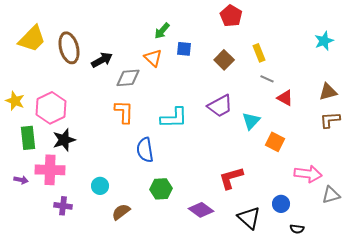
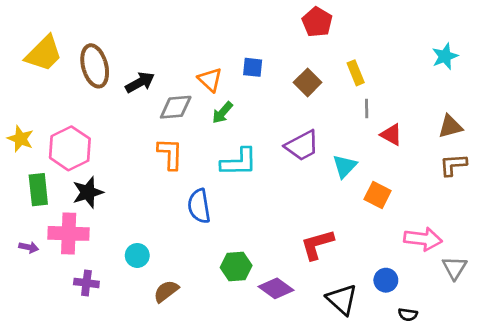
green arrow: (162, 31) -> (222, 113), moved
gray line: (267, 79) -> (367, 109), turned 64
green hexagon: (161, 189) -> (236, 266), moved
gray triangle: (331, 195) -> (455, 268), turned -42

